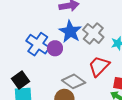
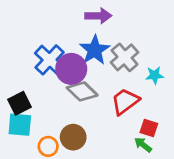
purple circle: (55, 48) -> (71, 69), size x1.5
gray diamond: (74, 81) -> (82, 91), moved

